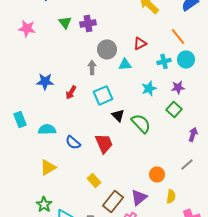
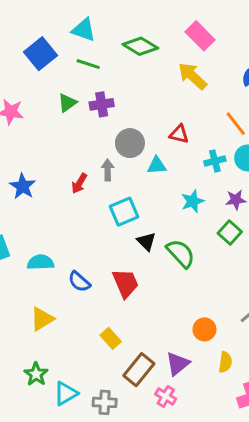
green triangle: (65, 22) -> (67, 103), turned 32
red triangle: (140, 43) -> (179, 134), turned 40
blue star: (45, 81) -> (23, 186), moved, turned 30
red arrow: (71, 92) -> (79, 183), moved

